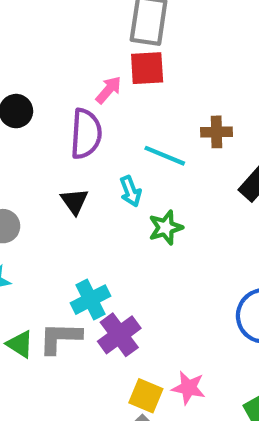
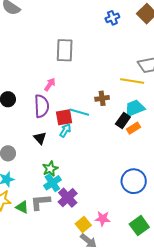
red square: (147, 68) -> (64, 117), moved
cyan arrow: (131, 191) -> (65, 130), turned -120
green star: (166, 228) -> (50, 169), moved
yellow square: (146, 396) -> (83, 225), turned 35

